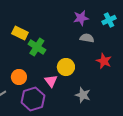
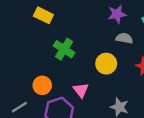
yellow rectangle: (20, 33) -> (43, 15), moved
yellow circle: (66, 67) -> (106, 64), moved

